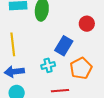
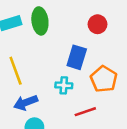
cyan cross: (48, 65) -> (64, 85), turned 32

